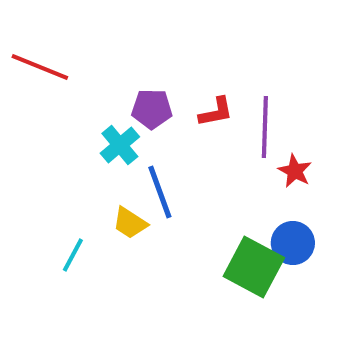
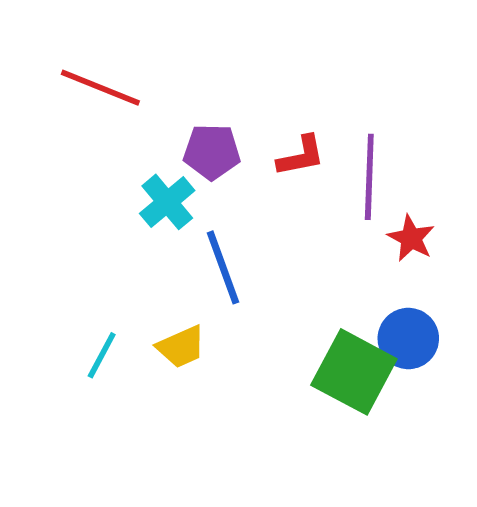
red line: (40, 67) -> (100, 88), moved
yellow trapezoid: (130, 223) -> (181, 347), moved, turned -57

